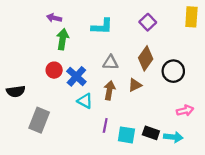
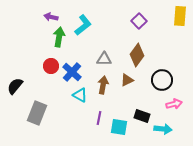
cyan L-shape: (102, 26) -> (83, 25), moved, turned -40
black circle: (173, 71) -> (162, 80), moved
black semicircle: (16, 91) -> (15, 86), turned 138
black rectangle: (151, 133) -> (142, 116), moved

